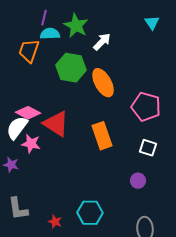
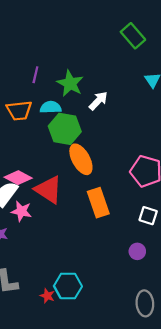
cyan semicircle: (50, 34) -> (51, 107), moved
orange trapezoid: (29, 51) -> (19, 111), turned -115
orange ellipse: (103, 83) -> (81, 159), moved
cyan hexagon: (90, 213) -> (68, 286), moved

